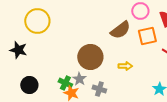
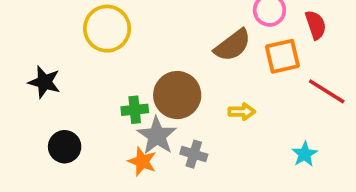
yellow circle: (37, 21) -> (107, 29), moved
gray star: (79, 79) -> (157, 136), size x1.5
green cross: (65, 83) -> (135, 110), moved, turned -32

